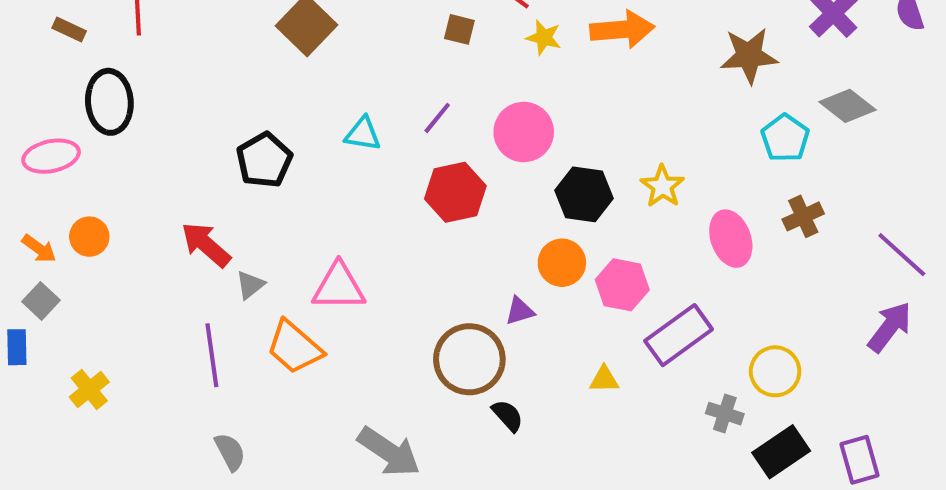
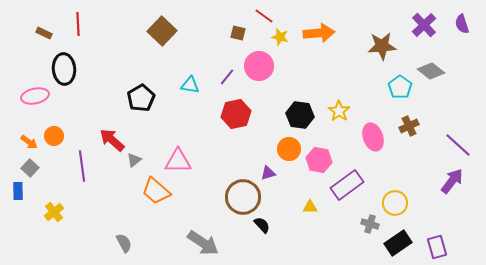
pink circle: (524, 132) -> (259, 66), moved
purple line: (212, 355) -> (82, 166), moved

